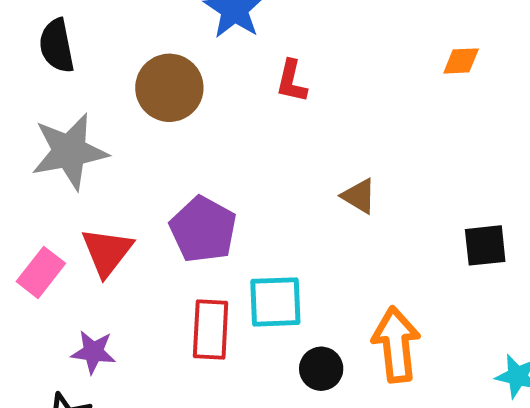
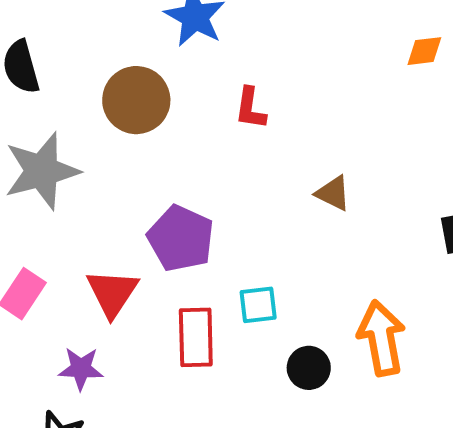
red L-shape: (292, 81) -> (250, 108), moved
red triangle: (107, 252) -> (112, 293), moved
cyan square: (275, 302) -> (258, 305), size x0.7

